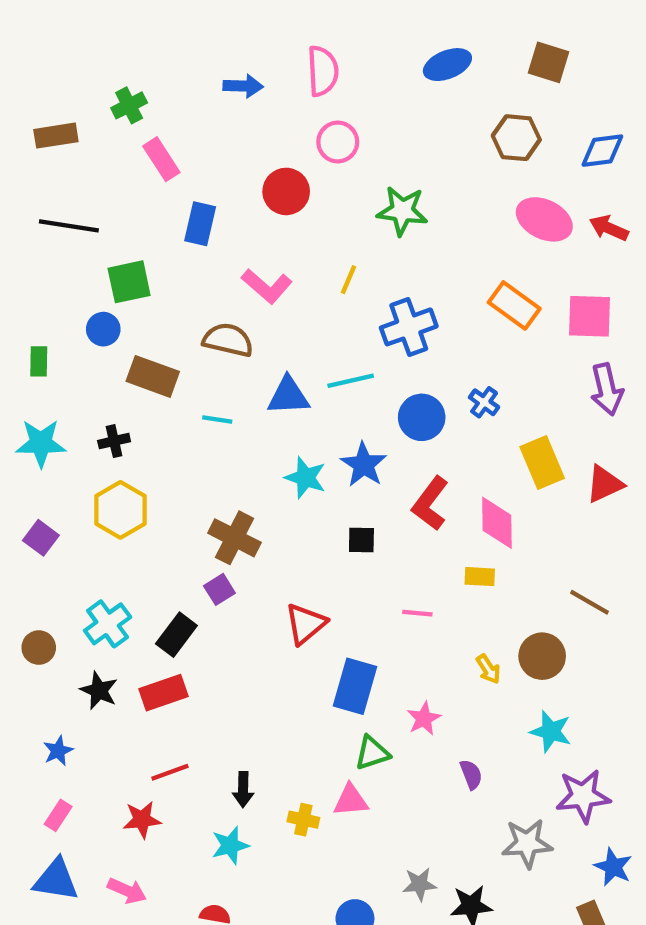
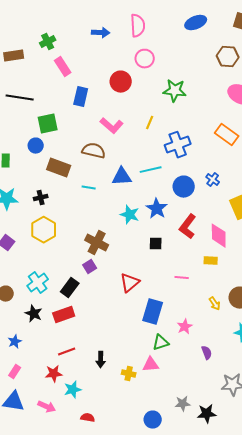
cyan star: (230, 845) -> (73, 390), moved

